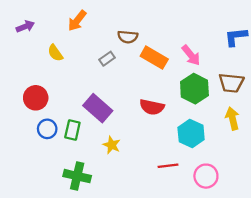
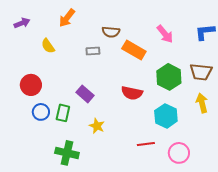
pink arrow: (191, 55) -> (165, 34), moved
gray rectangle: (107, 59) -> (93, 51), turned 32
purple rectangle: (98, 108) -> (85, 94), size x0.7

